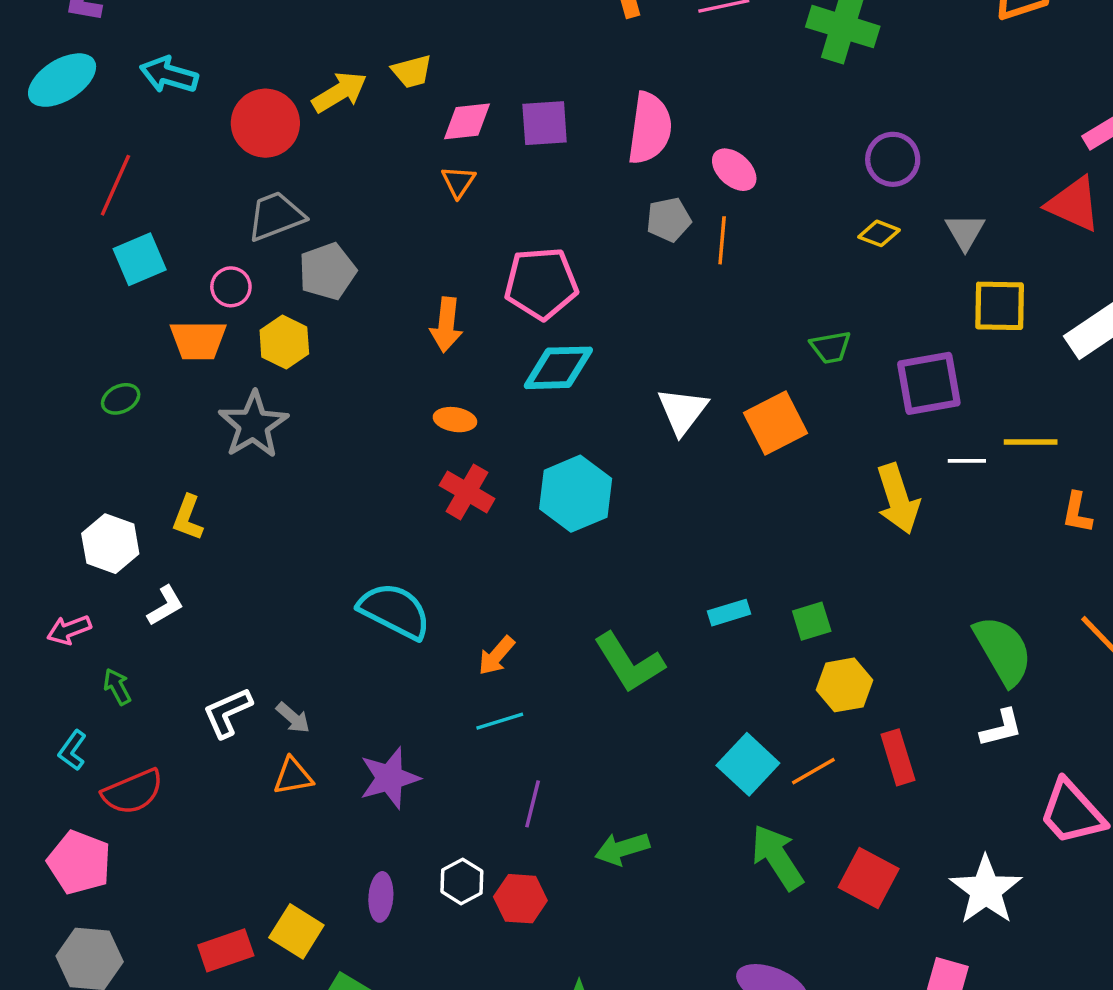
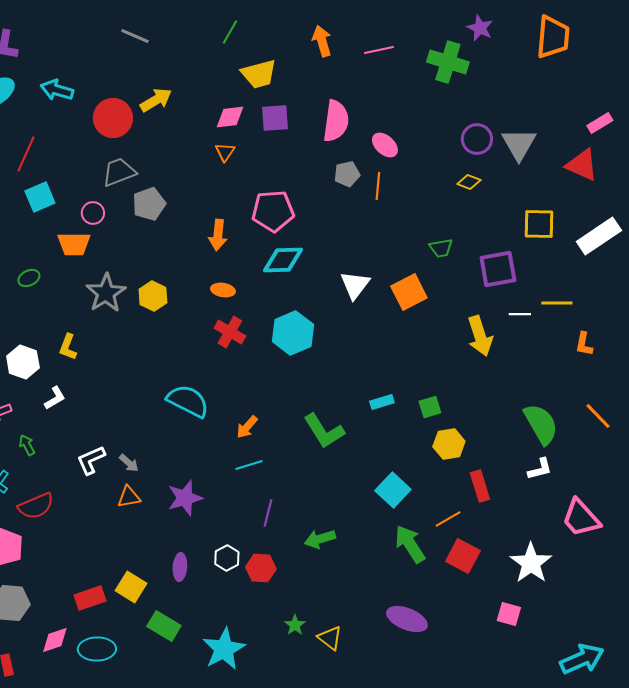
yellow trapezoid: (412, 71) -> (259, 74), moved, size x1.5
gray triangle: (965, 232) -> (519, 144), moved, size x1.5
yellow hexagon: (284, 342) -> (153, 296), moved
orange line: (813, 771) -> (448, 519), moved

